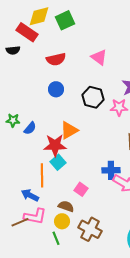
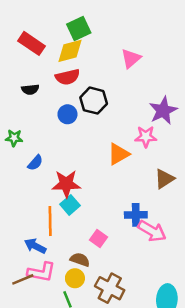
yellow diamond: (39, 16) -> (70, 51), moved
black semicircle: (13, 50) -> (30, 89), moved
pink triangle: (99, 57) -> (131, 58), moved, turned 42
black hexagon: (93, 97) -> (94, 101), moved
green star: (13, 120) -> (14, 138), moved
orange triangle: (69, 130) -> (118, 154), moved

